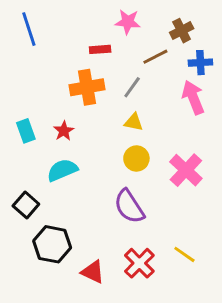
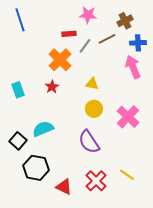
orange cross: (87, 87) -> (60, 60), turned -35
gray line: (132, 87) -> (85, 46), moved
red star: (64, 131) -> (52, 87), moved
cyan semicircle: (62, 170) -> (43, 129), moved

